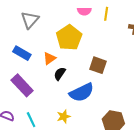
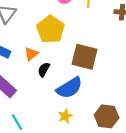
brown square: (98, 65) -> (85, 57), size x1.4
yellow star: (64, 116) -> (65, 116), moved

